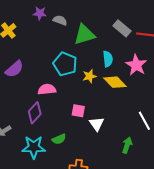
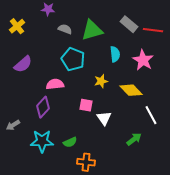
gray semicircle: (60, 20) -> (65, 29), moved
yellow star: (90, 76) -> (101, 81), moved
yellow diamond: (115, 82) -> (131, 90), moved
green semicircle: (59, 139) -> (70, 142), moved
green arrow: (127, 145) -> (134, 139), turned 35

